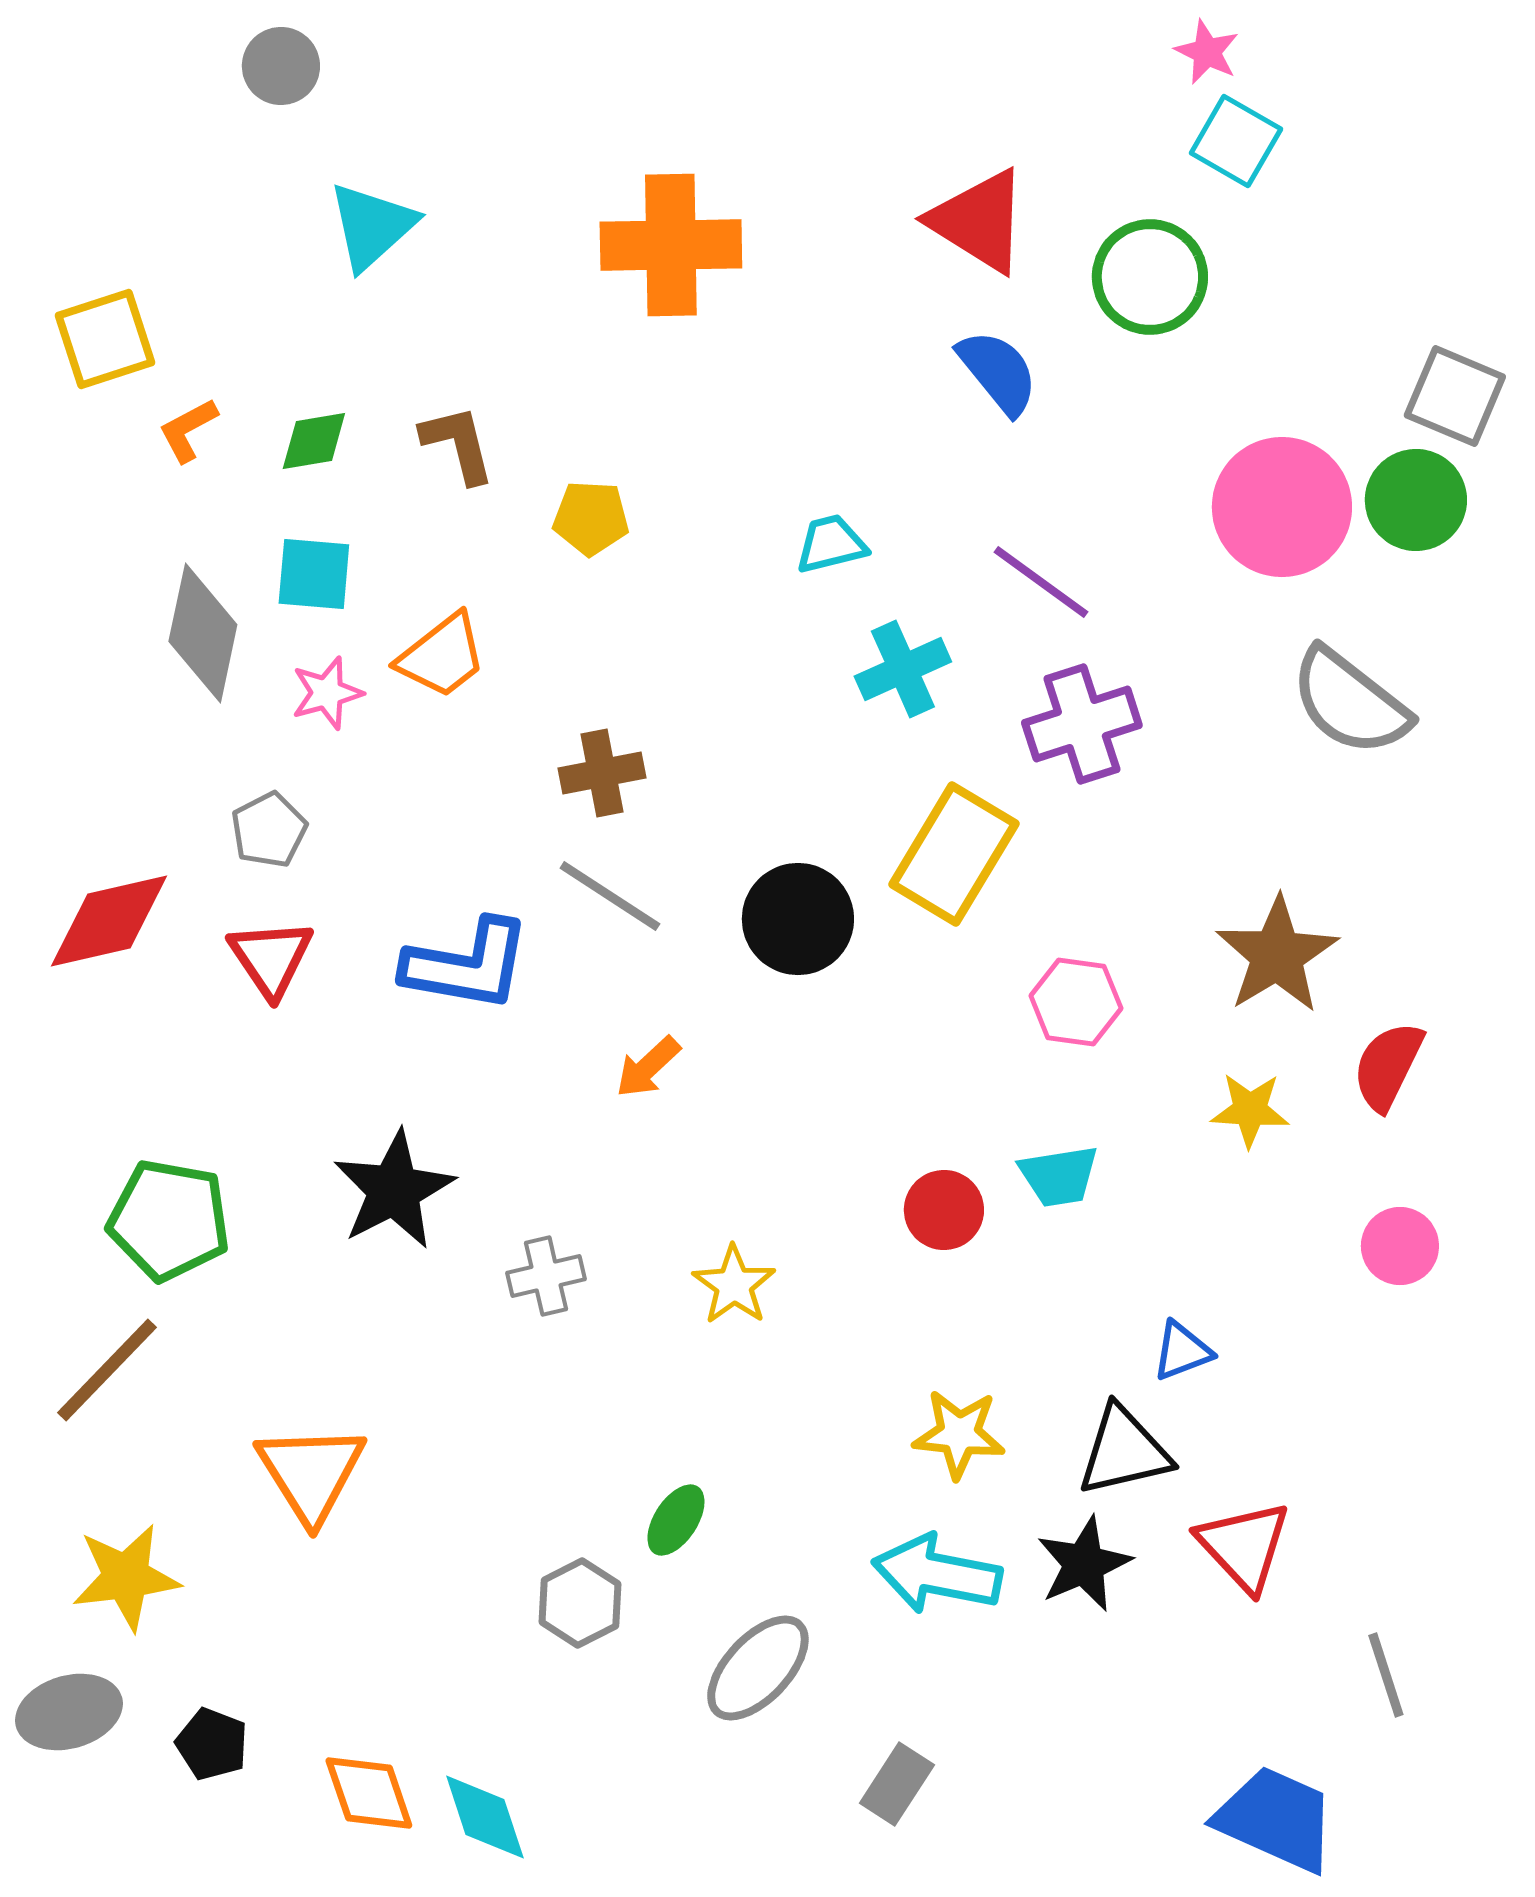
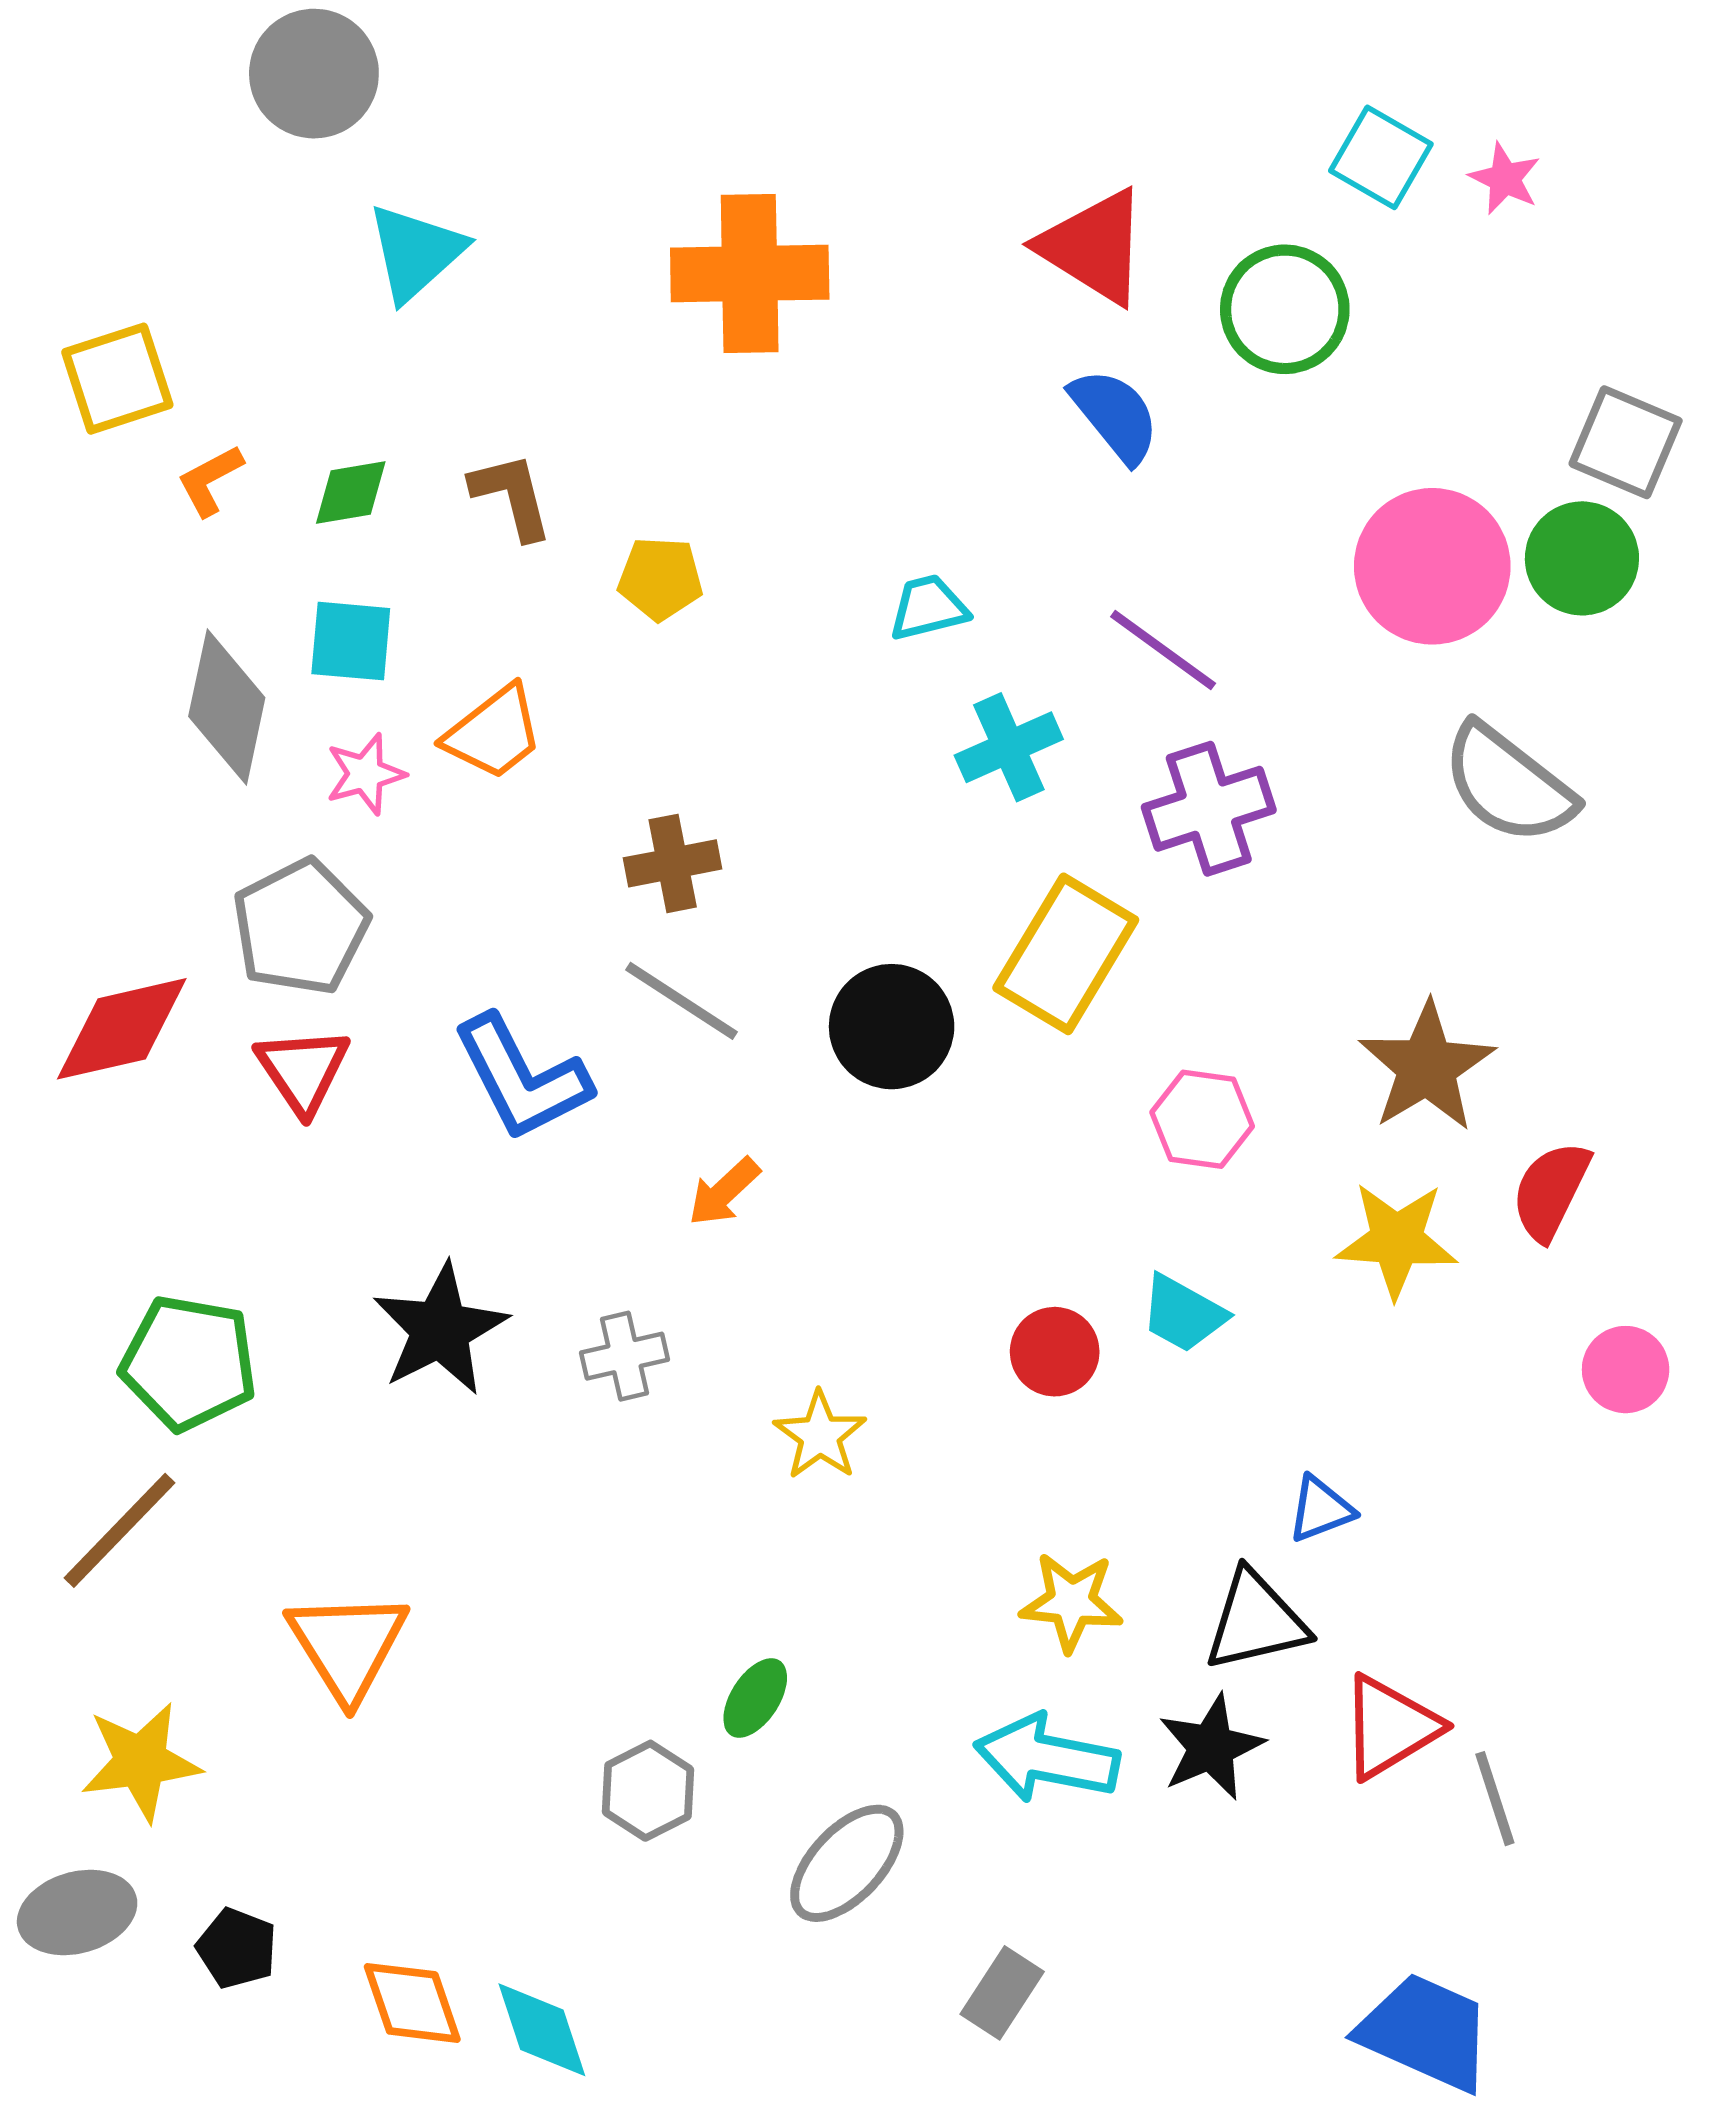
pink star: (1207, 52) -> (1505, 179), moved
gray circle: (281, 66) -> (314, 74), size x1.5
gray pentagon: (269, 830) -> (301, 927), size x1.6
blue L-shape: (467, 965) -> (522, 1078), turned 53
yellow star: (1250, 1110) -> (1397, 1240), size x1.4
cyan trapezoid: (1059, 1176) -> (1183, 1314), turned 38
pink circle: (1400, 1246) -> (1626, 1370), moved
gray cross: (546, 1276) -> (625, 1356), moved
red triangle: (1244, 1546) -> (1390, 1727), turned 42
gray line: (1386, 1675) -> (1495, 1799), moved

